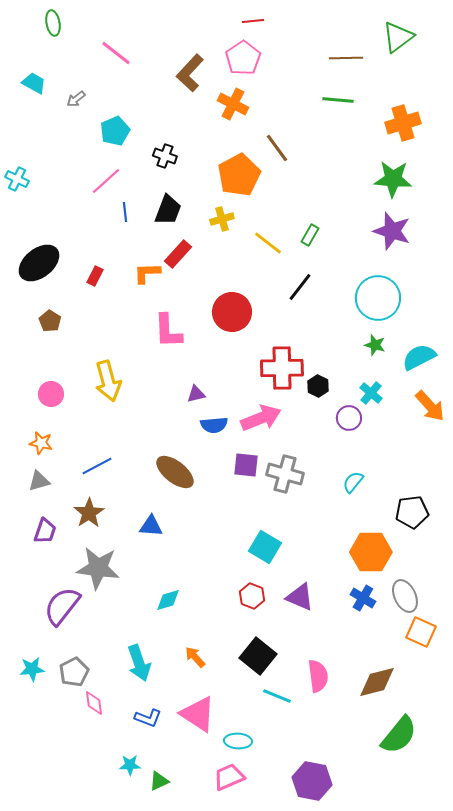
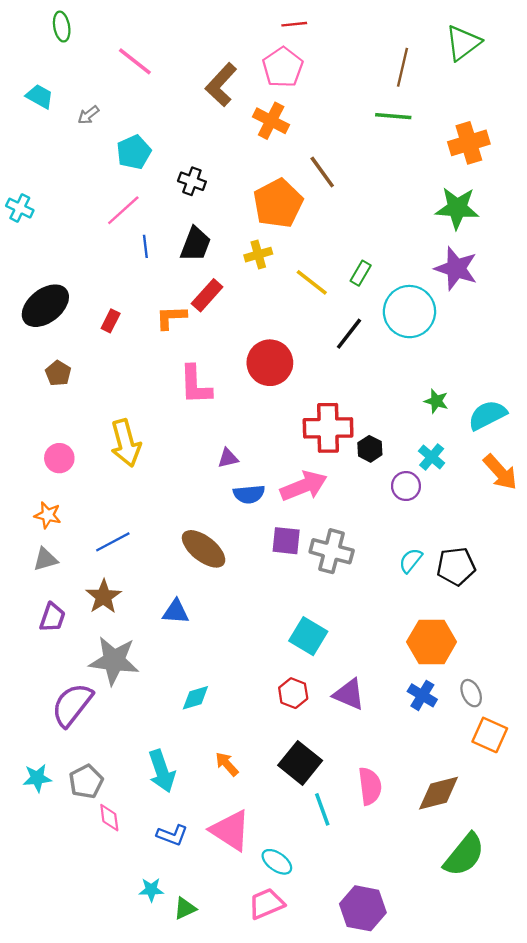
brown line: (346, 58) -> (403, 67), turned -76
cyan circle: (378, 298) -> (409, 312), moved
black pentagon: (412, 512) -> (456, 566), moved
gray ellipse: (405, 596) -> (471, 693), size x0.7
cyan line: (277, 696) -> (322, 809), turned 48
cyan ellipse: (238, 741) -> (277, 862), turned 32

